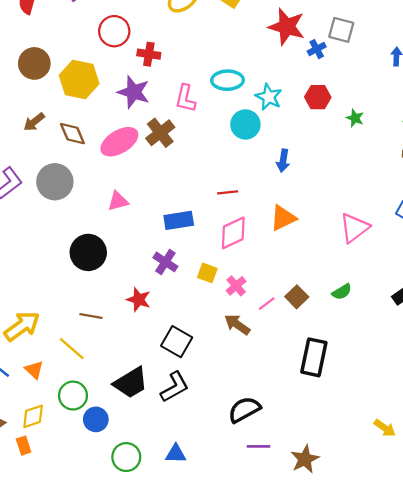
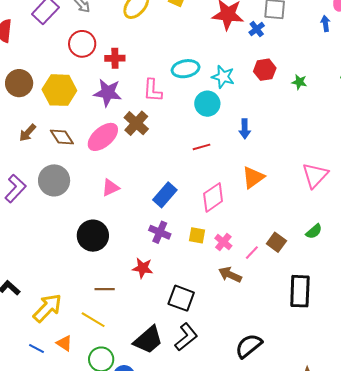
red line: (228, 192) -> (202, 147), moved
blue rectangle: (179, 220) -> (165, 195), turned -30

